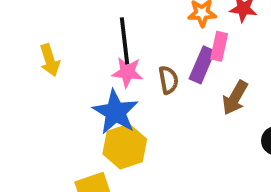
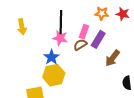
pink rectangle: (219, 46) -> (84, 32), moved
brown semicircle: (168, 80) -> (80, 45), turned -120
blue star: (115, 112) -> (51, 57), size x0.7

